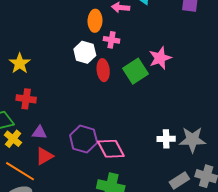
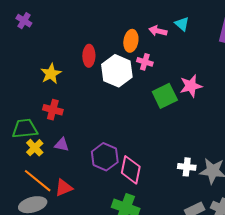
white hexagon: (85, 52) -> (117, 71), size x1.4
red ellipse: (103, 70) -> (89, 56), moved
pink diamond: (111, 149) -> (131, 170), turned 32
red triangle: (44, 156) -> (64, 188), moved

